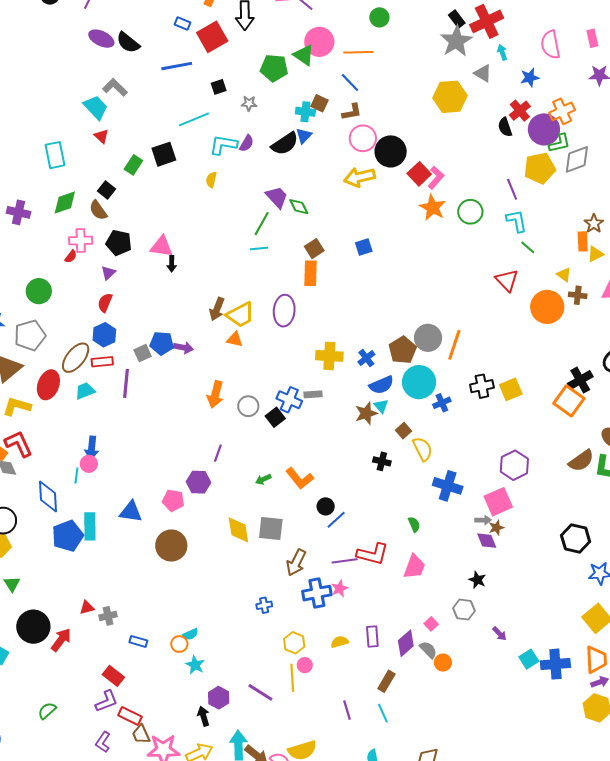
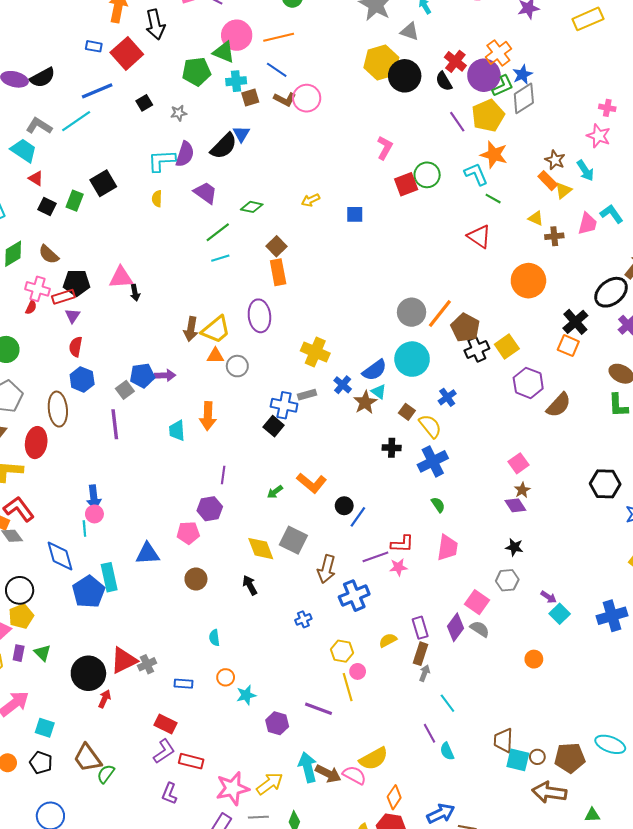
black semicircle: (128, 43) -> (43, 78), turned -55
blue star: (530, 78) -> (522, 74), moved
brown square: (319, 103) -> (250, 98), turned -30
cyan cross: (305, 112) -> (236, 81), moved
brown L-shape: (352, 112) -> (285, 99), turned 50
cyan line: (194, 119) -> (76, 121), moved
pink circle: (363, 138) -> (307, 98), moved
purple semicircle: (247, 143) -> (185, 154), size x1.4
black circle: (391, 151) -> (405, 76), moved
red square: (419, 174) -> (406, 184), moved, turned 35
yellow arrow: (359, 177) -> (311, 200), moved, size x0.6
purple line: (512, 189) -> (457, 122), moved
black square: (106, 190) -> (47, 207), moved
purple trapezoid: (277, 197) -> (205, 193), moved
green diamond: (299, 207) -> (252, 207), turned -40
orange star: (433, 208) -> (494, 155), moved
green line: (262, 224) -> (218, 232), turned 35
pink cross: (81, 240) -> (38, 289), turned 30
orange rectangle: (583, 241) -> (548, 181), turned -30
blue square: (364, 247) -> (355, 214), moved, turned 30
orange circle: (547, 307) -> (528, 281), moved
orange line: (454, 345) -> (440, 313), turned 32
brown pentagon: (402, 350) -> (465, 328), moved
yellow cross: (329, 356) -> (315, 352), turned 32
brown ellipse: (76, 358) -> (58, 409), turned -32
blue cross: (366, 358) -> (343, 385), moved
red rectangle: (102, 362) -> (63, 297), moved
cyan trapezoid: (85, 391) -> (177, 431), moved, turned -60
orange square: (569, 401) -> (568, 346), size x0.7
blue cross: (442, 403) -> (447, 397), moved
gray circle: (248, 406) -> (237, 366), moved
brown semicircle: (581, 461) -> (559, 405), moved
purple hexagon: (514, 465) -> (528, 383), moved
blue cross: (448, 486) -> (433, 461), moved, turned -32
pink square: (498, 502) -> (518, 463), size x0.7
gray arrow: (483, 520) -> (425, 673), moved, turned -56
gray square: (271, 528) -> (293, 540), turned 32
brown circle: (171, 545) -> (196, 579), size x0.7
red L-shape: (373, 554) -> (402, 544), size x0.7
pink star: (340, 589) -> (398, 567), moved, turned 30
red triangle: (87, 607) -> (124, 660), size x1.8
pink square: (431, 624) -> (477, 602), size x1.6
black circle: (33, 627) -> (88, 673), moved
cyan semicircle: (190, 634) -> (214, 638), moved, turned 119
red arrow: (61, 640) -> (105, 699), size x0.7
cyan square: (529, 659) -> (560, 614), moved
orange circle: (443, 663) -> (534, 659), moved
cyan star: (195, 665) -> (246, 695), turned -30
brown rectangle: (386, 681) -> (421, 654), moved
purple line: (347, 710) -> (430, 733), moved
black arrow: (203, 716) -> (250, 585), moved
brown trapezoid: (141, 734) -> (87, 758), moved, size x1.4

